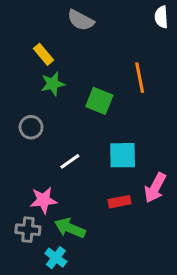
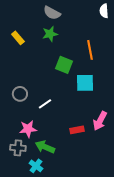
yellow rectangle: (43, 54) -> (18, 38), moved
green star: (53, 84) -> (50, 34), moved
gray circle: (31, 127) -> (20, 94), moved
cyan square: (123, 155) -> (85, 83), moved

